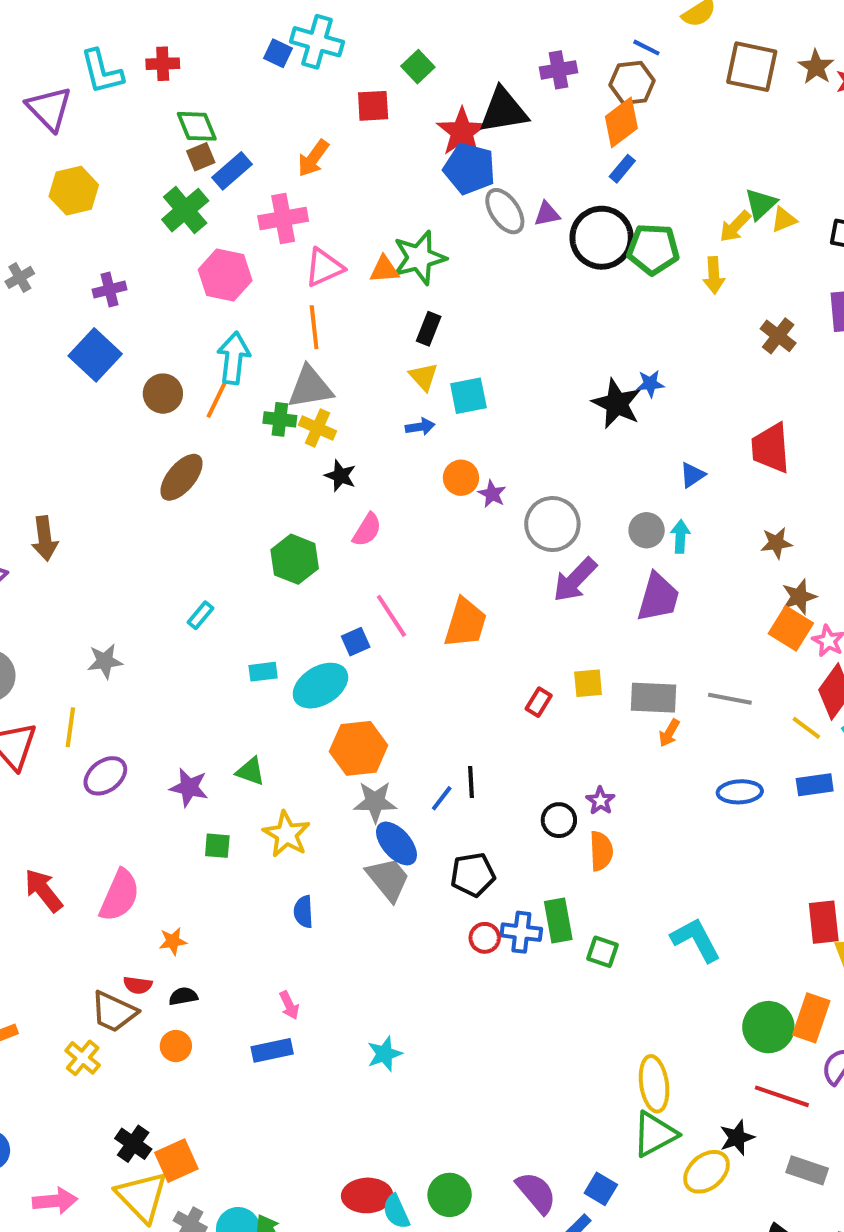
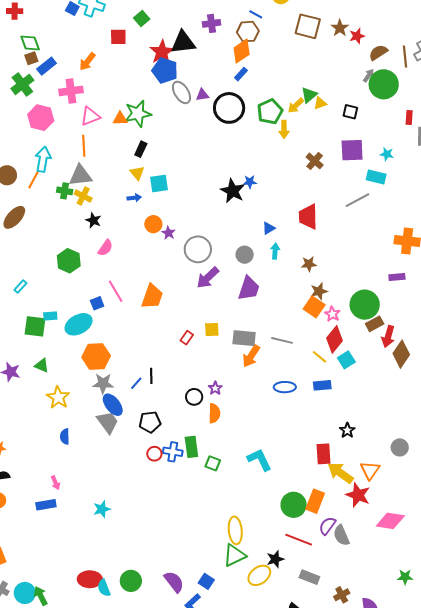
green pentagon: (653, 249) -> (270, 112), moved, turned -30
cyan arrow: (680, 537) -> (275, 251), moved
orange arrow: (669, 733) -> (251, 356), size x1.6
green square: (217, 846) -> (35, 326), moved, size x1.6

